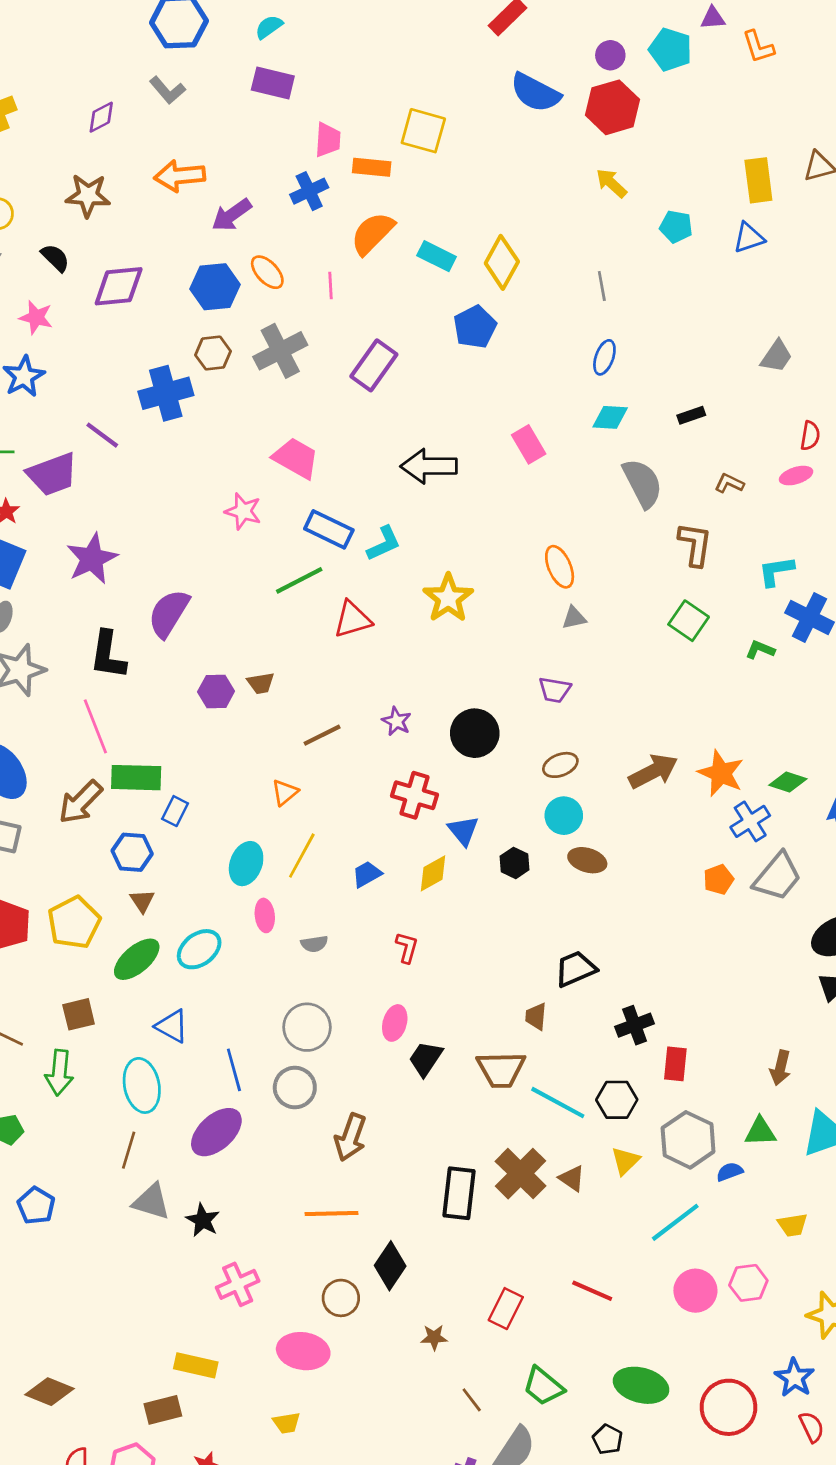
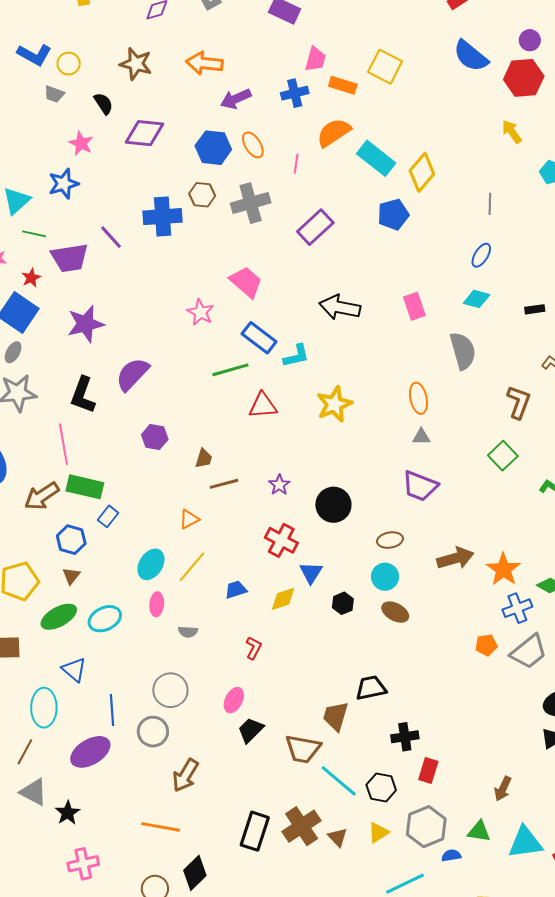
cyan rectangle: (437, 256) -> (376, 158), size x1.4
gray semicircle: (643, 483) -> (463, 351), moved
brown trapezoid: (261, 683) -> (204, 458), moved, turned -75
purple trapezoid: (555, 690) -> (420, 486), moved, size x1.5
brown trapezoid: (536, 1017) -> (336, 716), size x1.5

